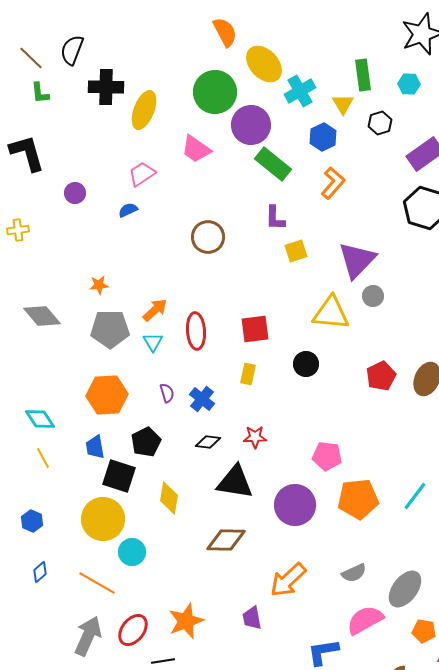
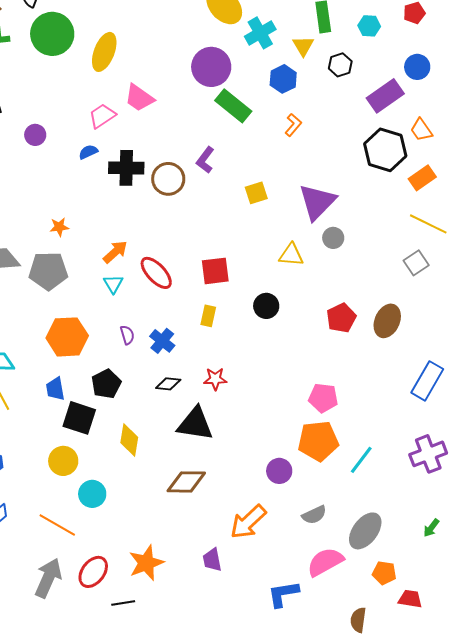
black cross: (106, 87) -> (126, 168), moved
green circle: (215, 92) -> (52, 34), moved
pink trapezoid: (196, 149) -> (139, 98), moved
orange L-shape: (333, 183) -> (293, 125), size x0.7
purple L-shape: (275, 218) -> (205, 160), moved, turned 36
yellow triangle: (331, 313) -> (291, 255), size x0.7
gray pentagon: (110, 329) -> (48, 271), moved
red ellipse: (196, 331) -> (156, 273), turned -39
pink pentagon: (327, 456) -> (323, 398), moved
cyan line: (415, 496) -> (361, 460), moved
purple circle: (295, 505) -> (279, 471), moved, size x0.6
yellow circle: (103, 519) -> (63, 461), size x0.7

